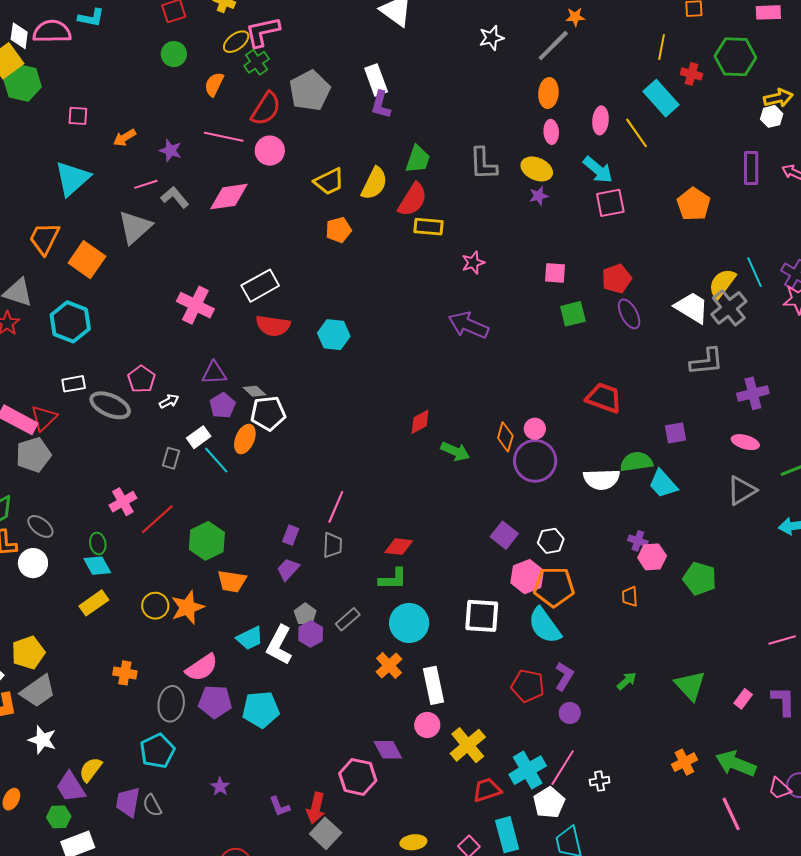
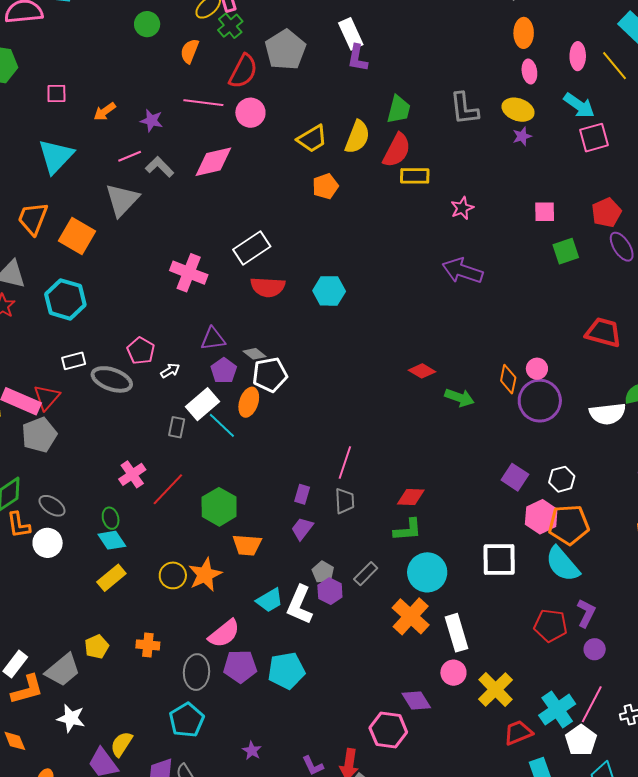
red diamond: (420, 422) -> (422, 371), turned 64
white rectangle: (199, 437) -> (203, 404), size x1.4
yellow pentagon: (28, 653) -> (97, 647), moved, size x0.7
orange cross: (389, 665) -> (411, 616), size x1.4

